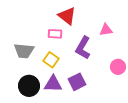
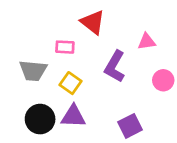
pink rectangle: (55, 34) -> (65, 47), moved
pink circle: (118, 67) -> (163, 80), moved
purple square: (77, 82) -> (130, 126), moved

